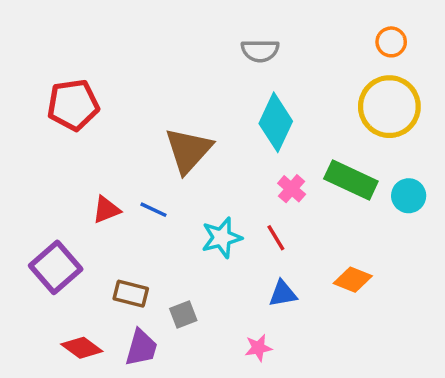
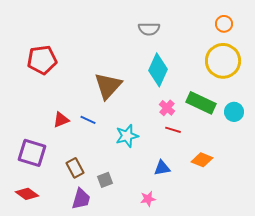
red line: (276, 238) -> (173, 130), moved, turned -42
purple square: (56, 267) -> (32, 153), turned -32
brown rectangle: (131, 294) -> (75, 168), turned 48
red diamond: (82, 348) -> (27, 194), moved

